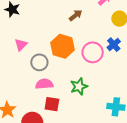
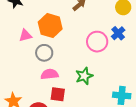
pink triangle: (21, 45) -> (25, 35), turned 32
orange hexagon: (63, 46) -> (50, 26), moved

